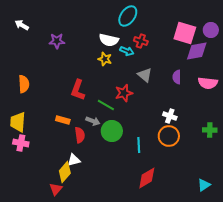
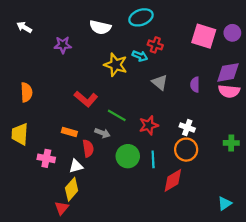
cyan ellipse: (128, 16) -> (141, 17), turned 35
white semicircle: (109, 40) -> (100, 27), moved
purple diamond: (197, 51) -> (228, 72), moved
yellow star: (105, 59) -> (116, 65), size x1.5
red L-shape: (78, 90) -> (86, 99), turned -70
red star: (124, 93) -> (149, 125), moved
green circle: (112, 131) -> (128, 156), moved
pink cross: (21, 143) -> (46, 158), moved
white triangle: (74, 160) -> (76, 166), moved
red diamond: (147, 178) -> (173, 180), moved

